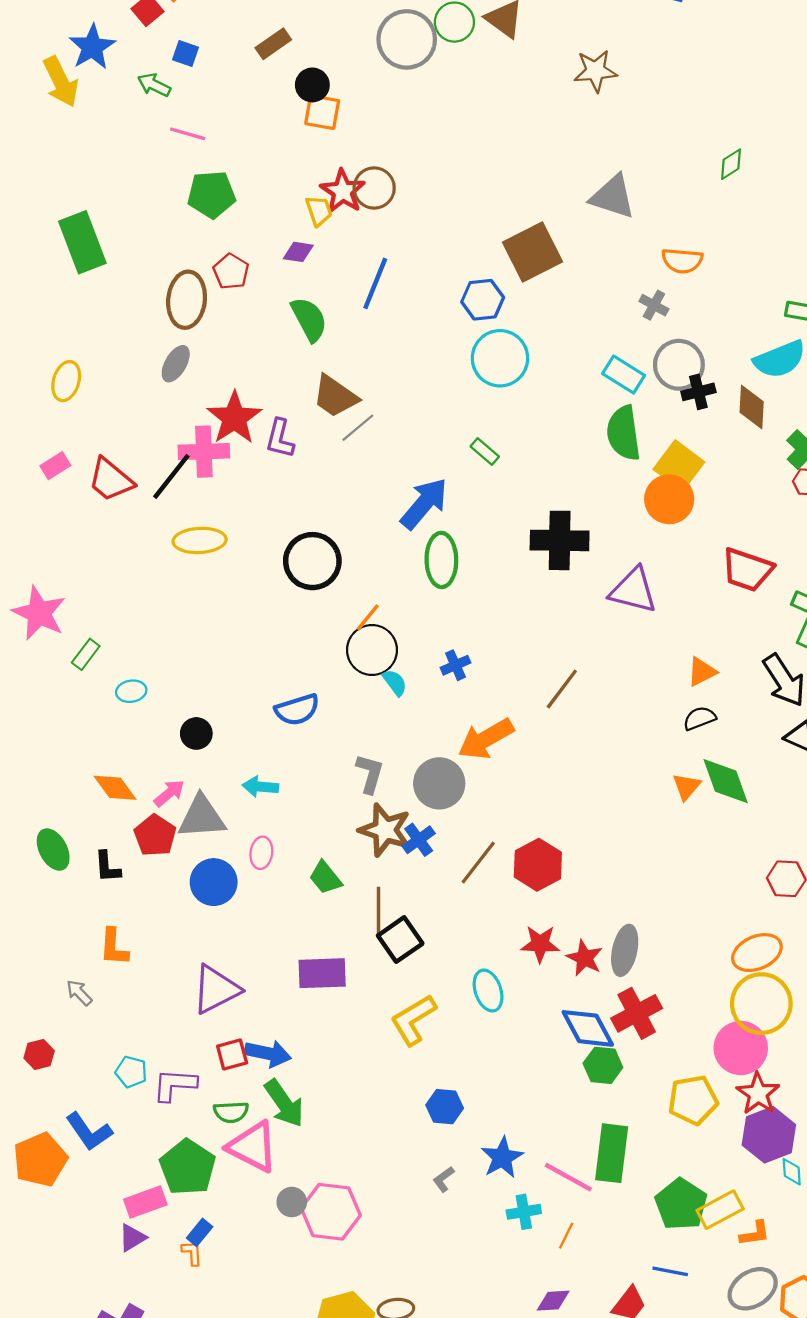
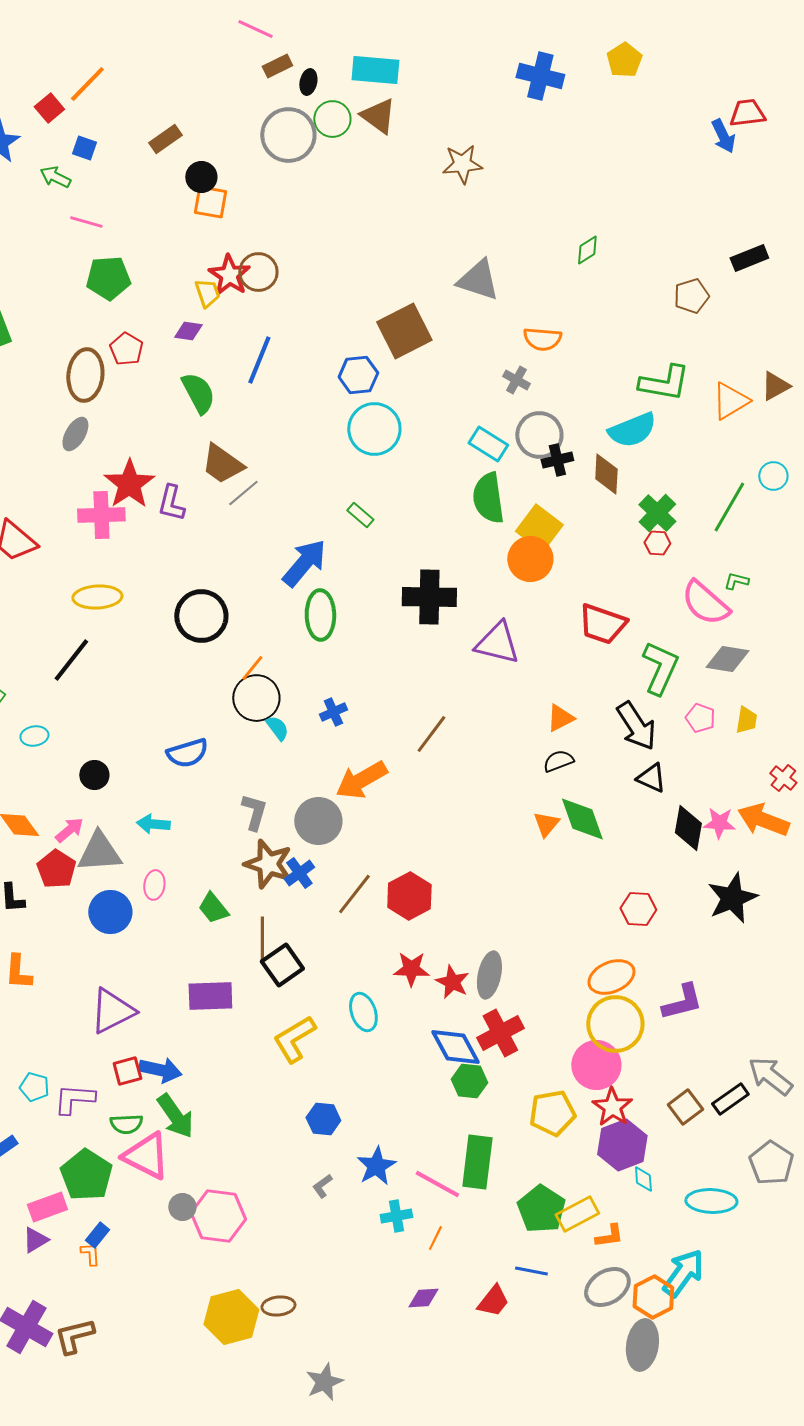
black line: (171, 476) -> (71, 660), moved

